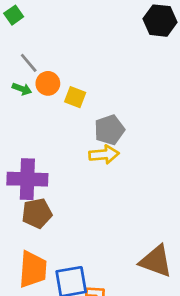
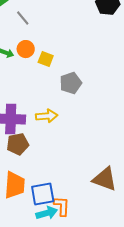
gray line: (29, 63) -> (23, 18), moved
yellow arrow: (104, 155) -> (47, 116), moved

